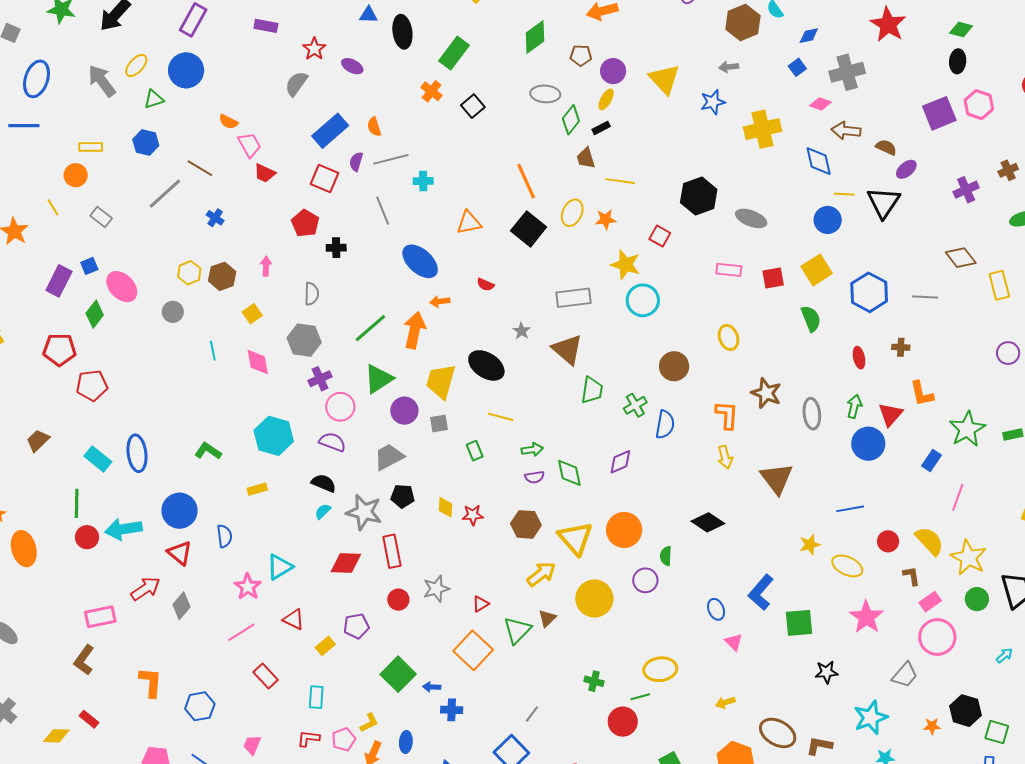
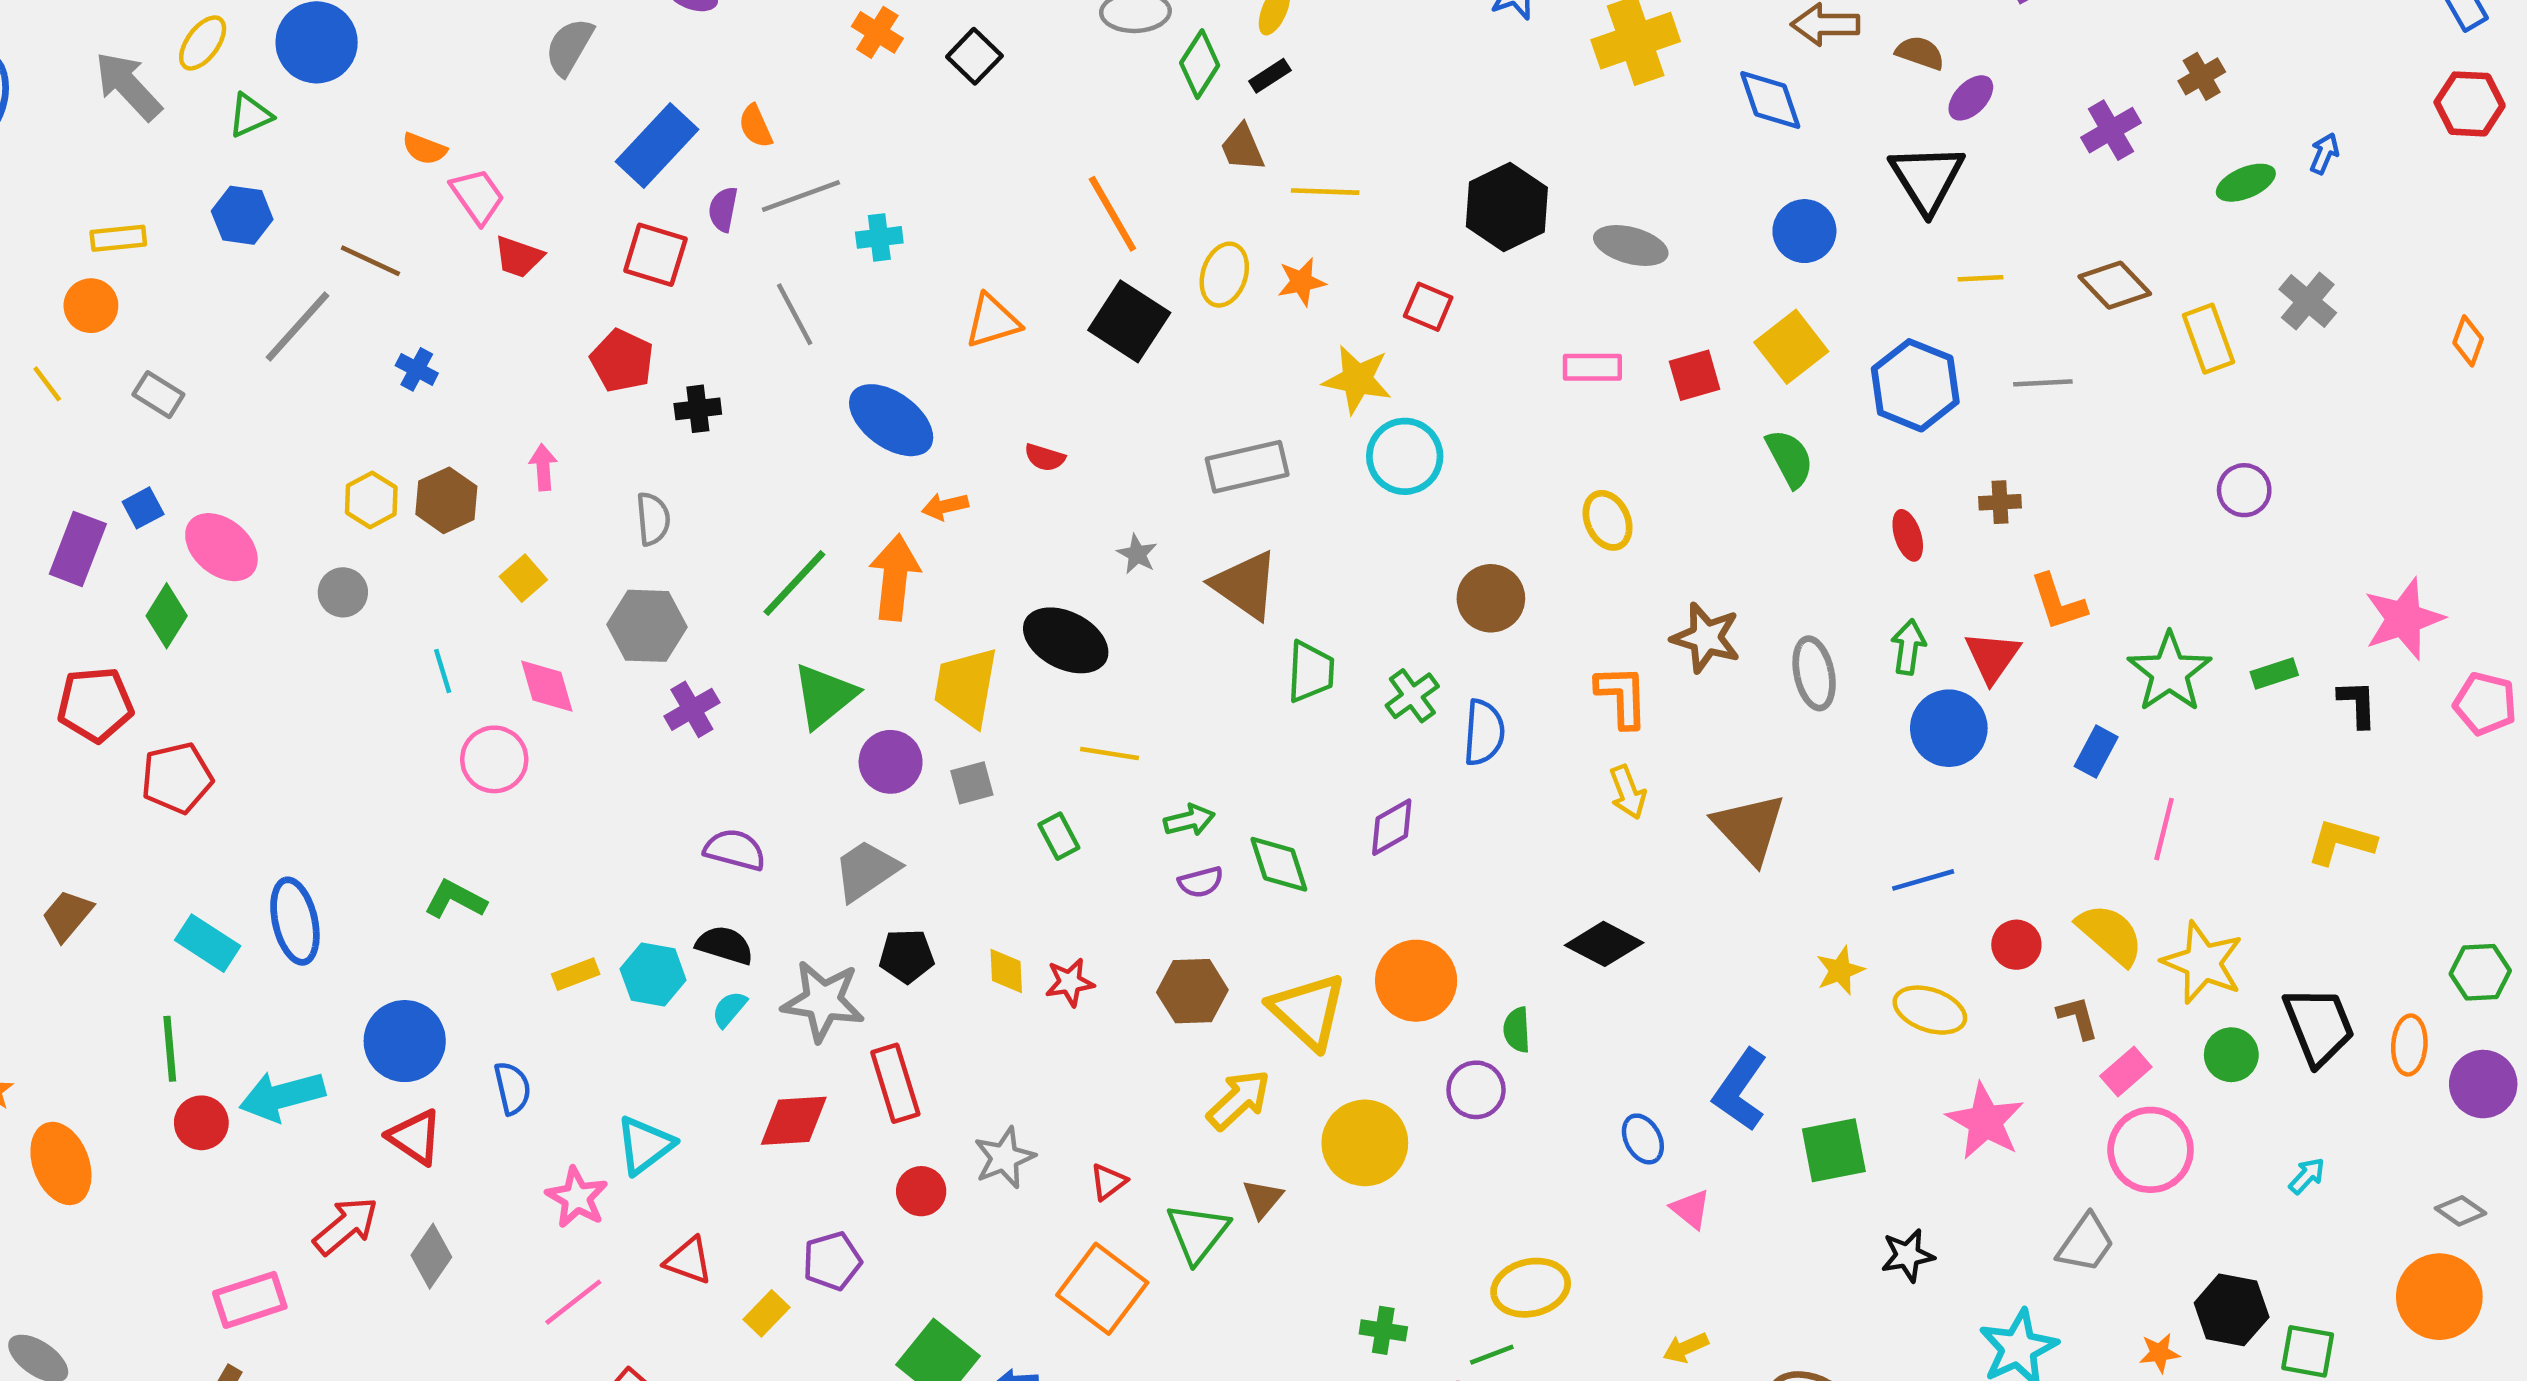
yellow line: (844, 194) -> (1980, 278), moved
pink circle: (340, 407) -> (494, 759), moved
cyan hexagon: (274, 436) -> (653, 975), moved, size x0.7

